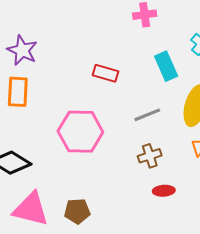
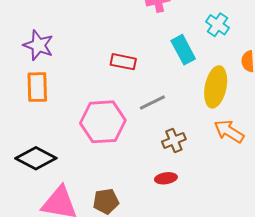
gray line: (147, 115) -> (152, 102), moved
red ellipse: (164, 191) -> (166, 178), moved

